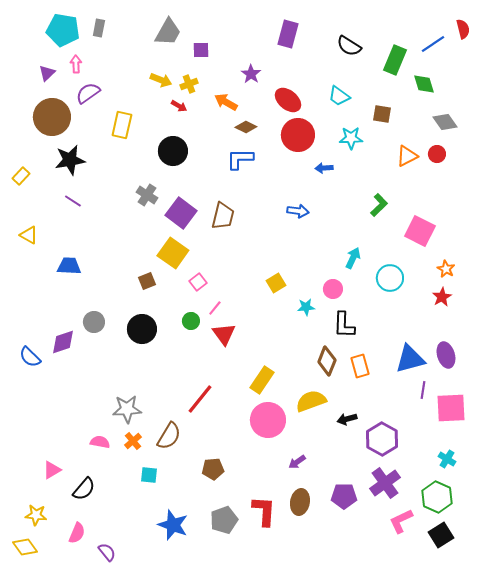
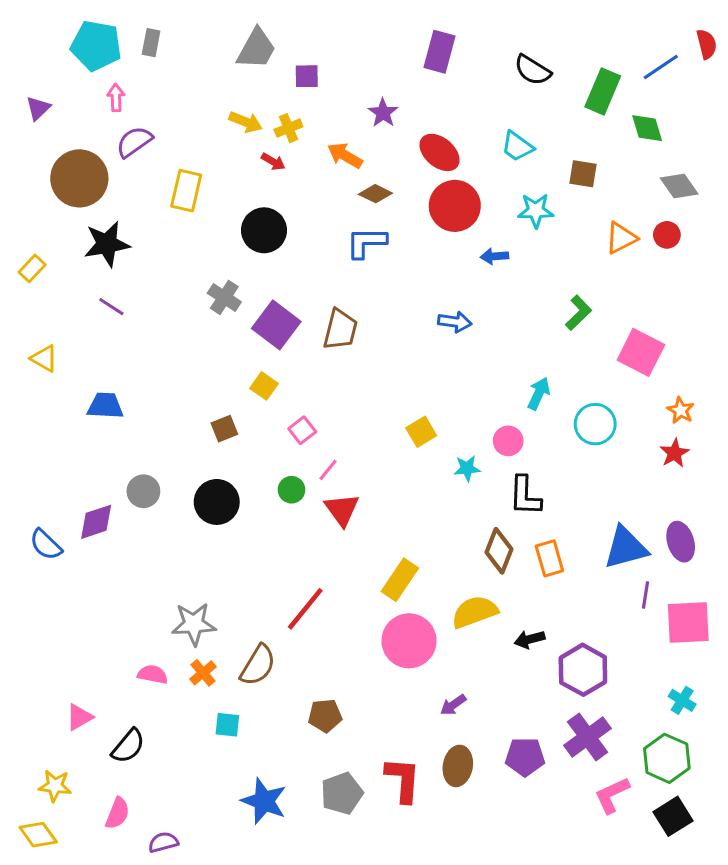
purple triangle: (47, 73) -> (38, 108), moved
yellow square: (173, 253) -> (264, 386), size x0.6
purple semicircle: (107, 552) -> (163, 842), turned -66

